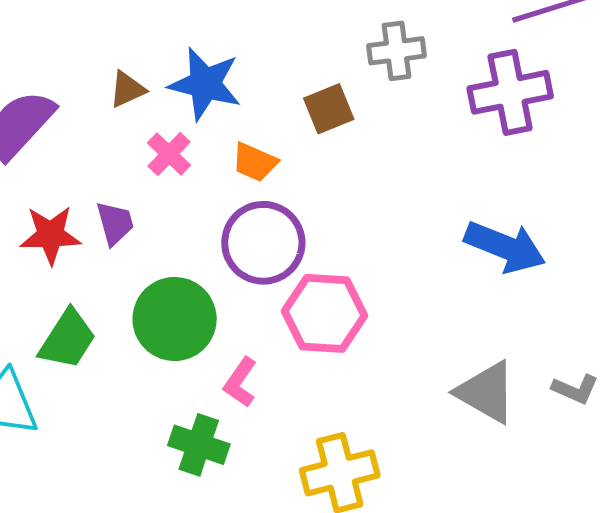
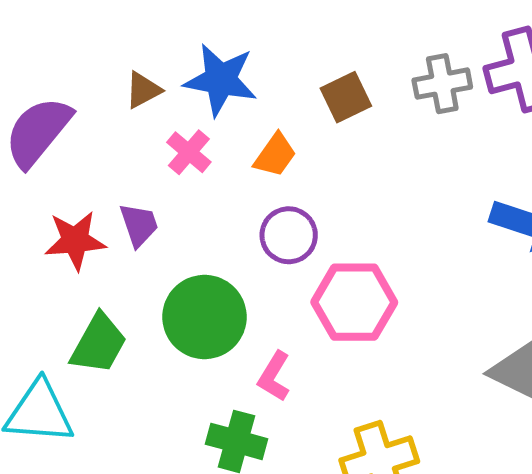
gray cross: (396, 51) -> (442, 84), moved
orange trapezoid: (255, 162) -> (275, 155), turned -75
purple circle: (263, 243) -> (289, 235), size x0.7

